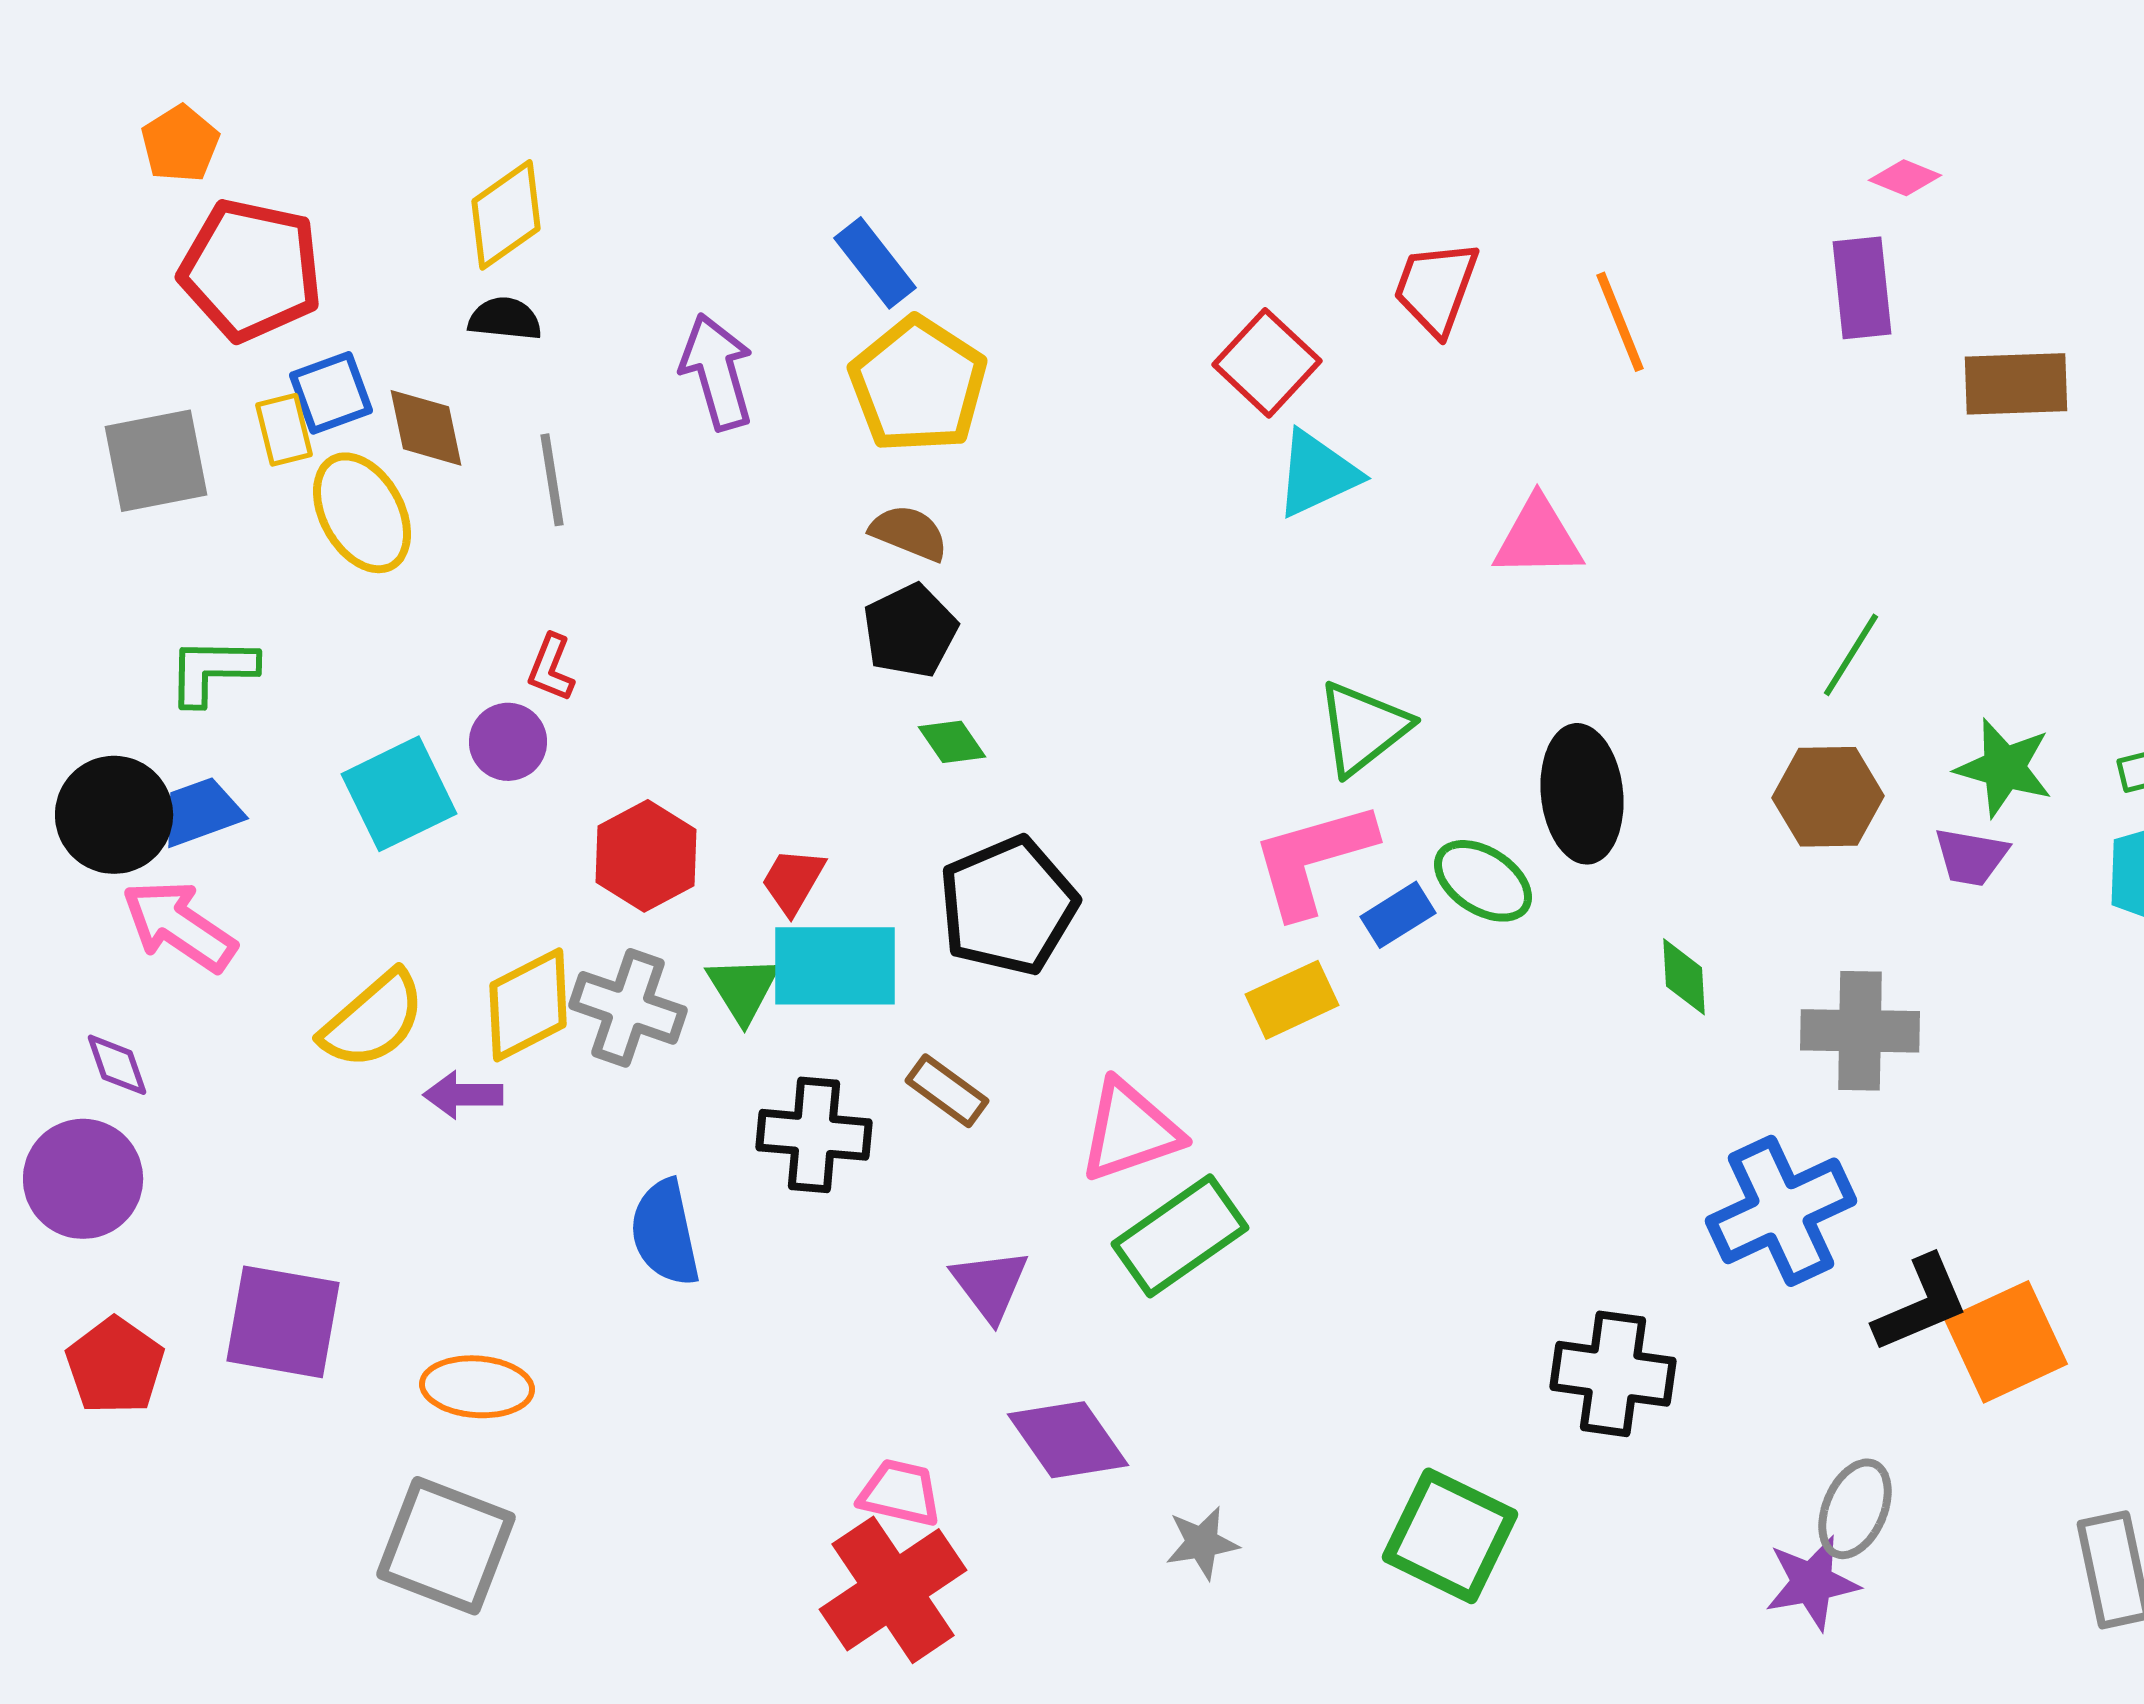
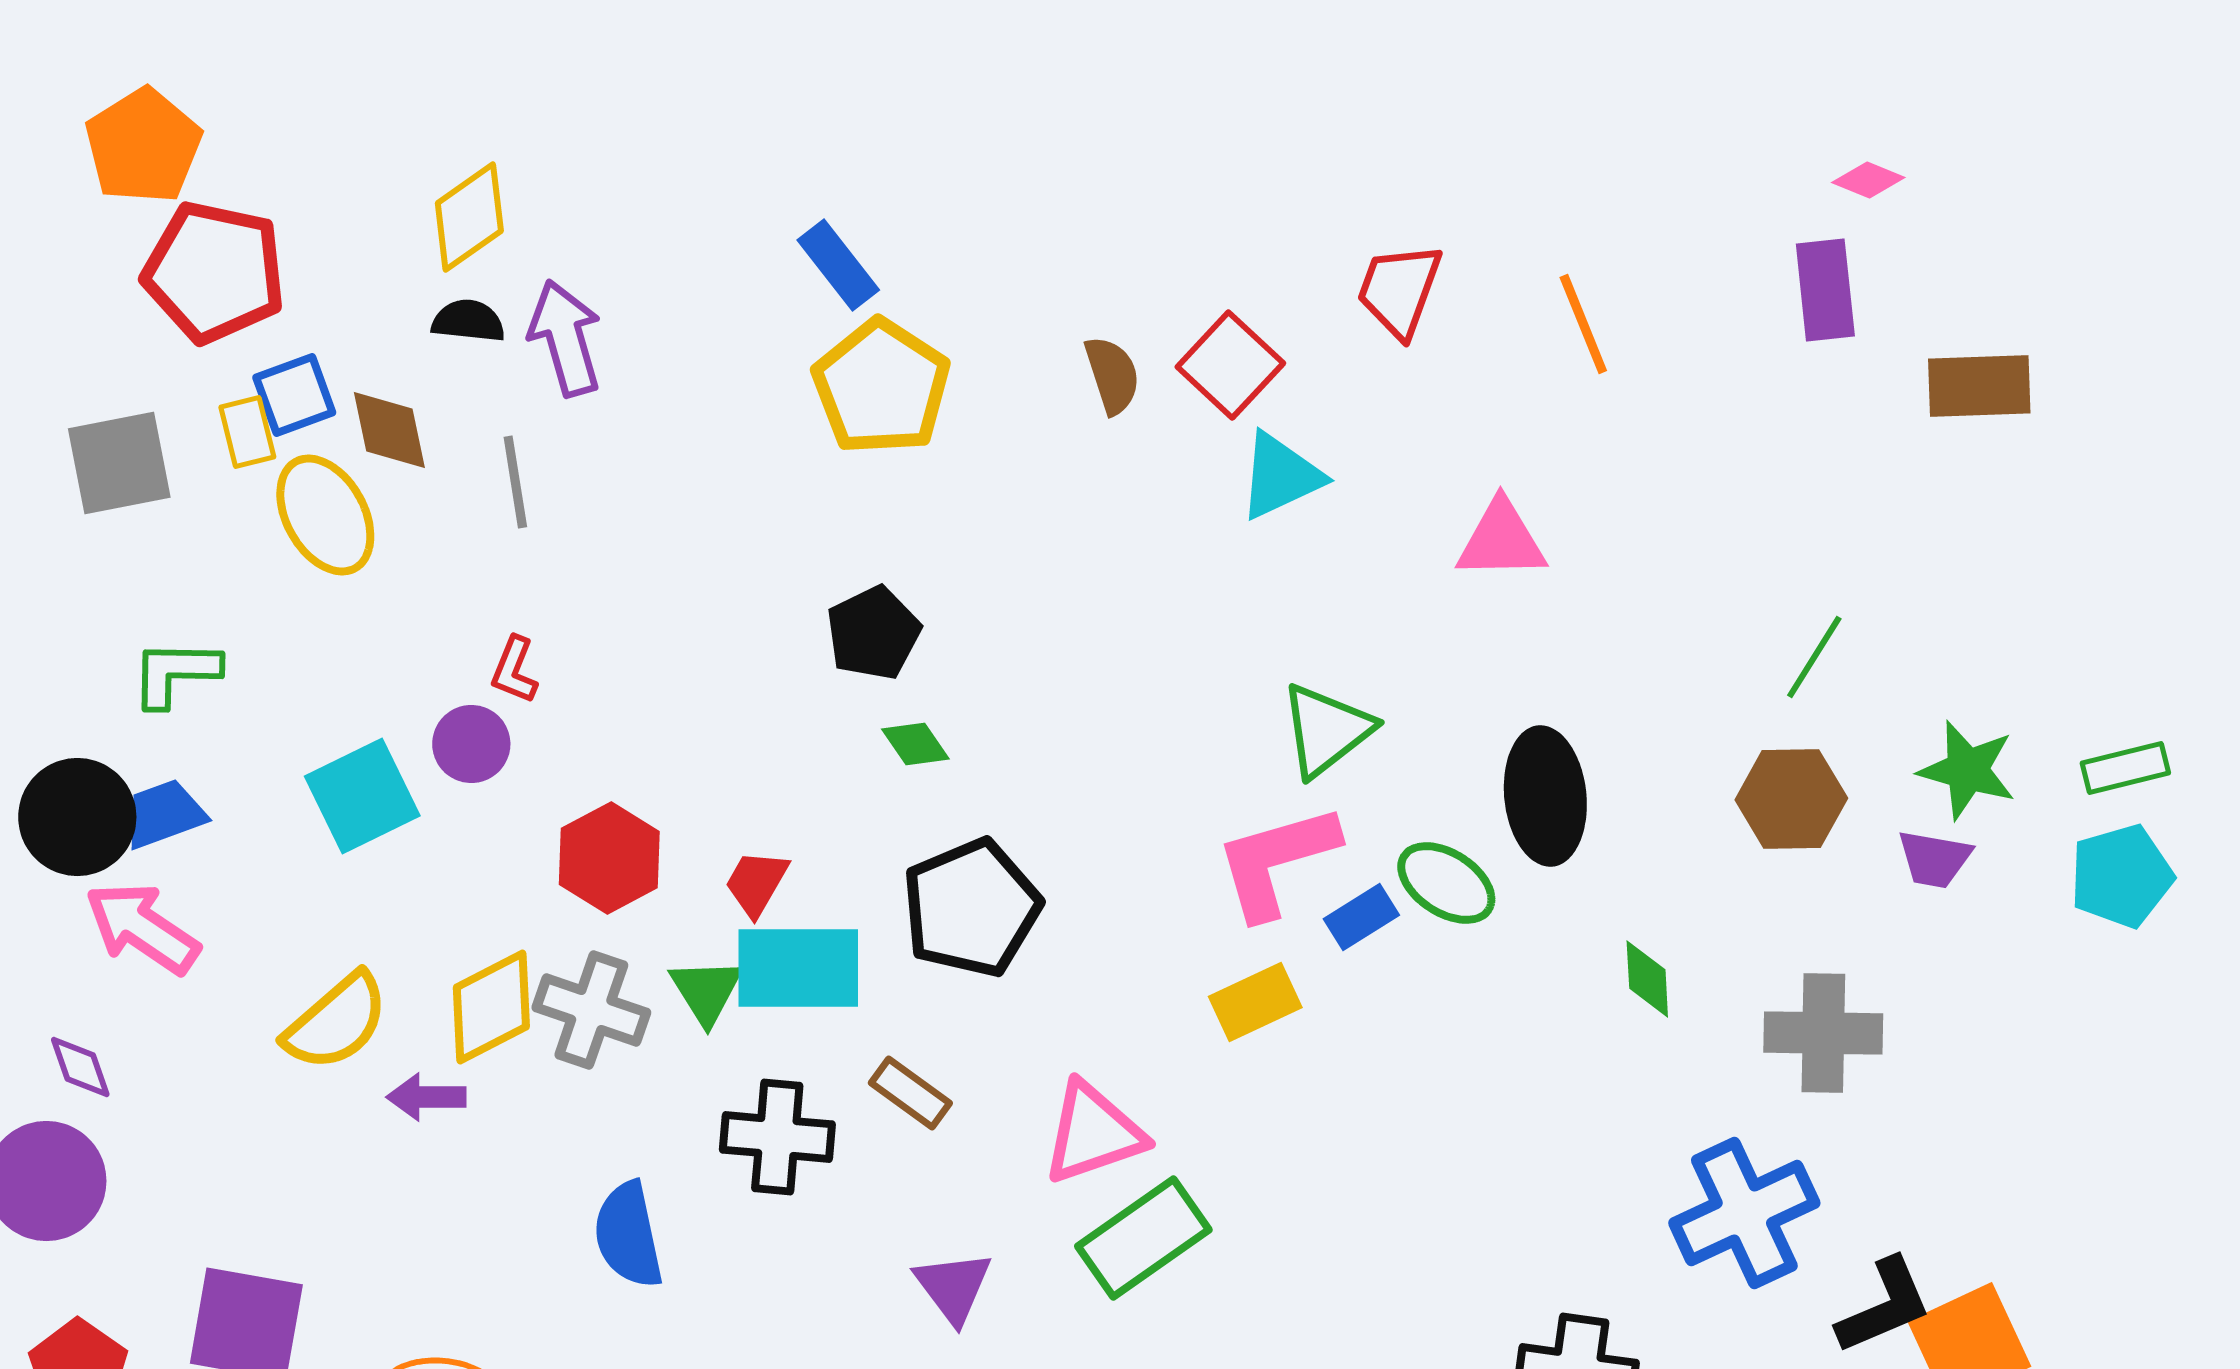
orange pentagon: (180, 144) -> (143, 146), size x1.5
purple arrow: (717, 372) -> (565, 338), moved
brown semicircle: (909, 533) -> (1112, 375), moved, turned 50

